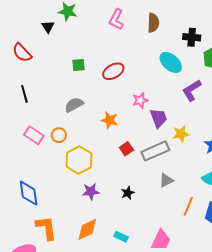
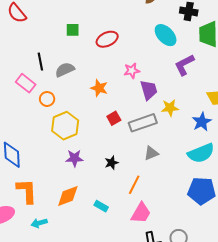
black line: (24, 94) -> (40, 62), moved
pink rectangle: (34, 135) -> (26, 83), moved
orange line: (188, 206) -> (134, 185), moved

